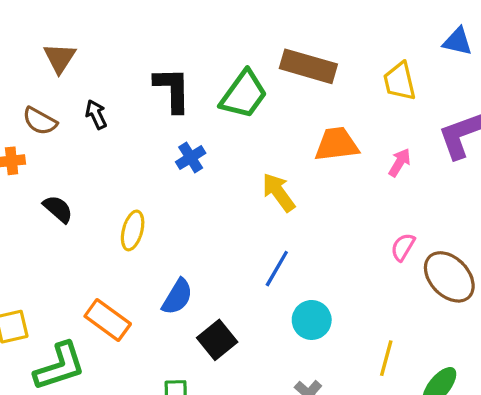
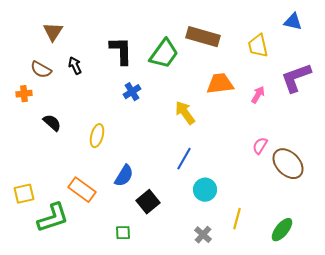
yellow line: (386, 358) -> (237, 219), moved

